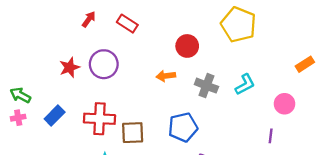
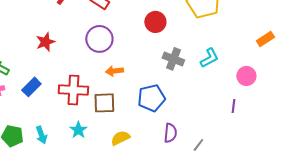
purple circle: (104, 64) -> (99, 39), moved
orange arrow: (166, 76) -> (114, 71), moved

